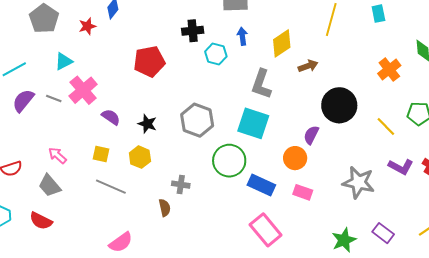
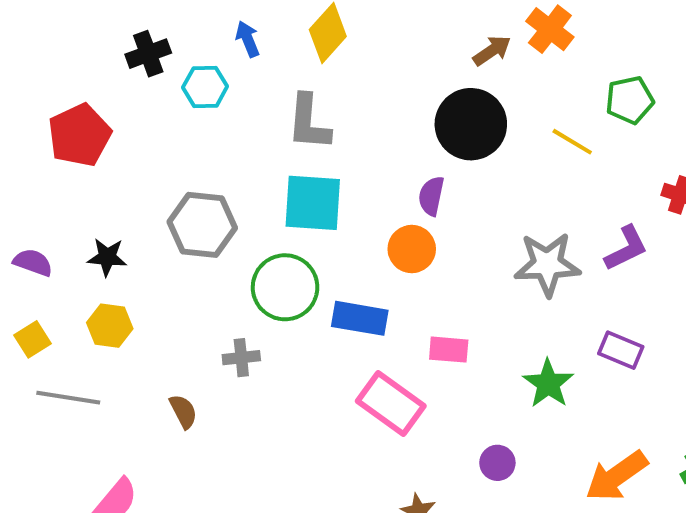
brown arrow: (308, 66) -> (492, 51), moved
yellow square: (101, 154) -> (33, 339), turned -30
purple L-shape: (401, 167) -> (626, 248), moved, turned -40
gray cross: (181, 185) -> (241, 358), moved
pink rectangle: (303, 192) -> (449, 350), moved

